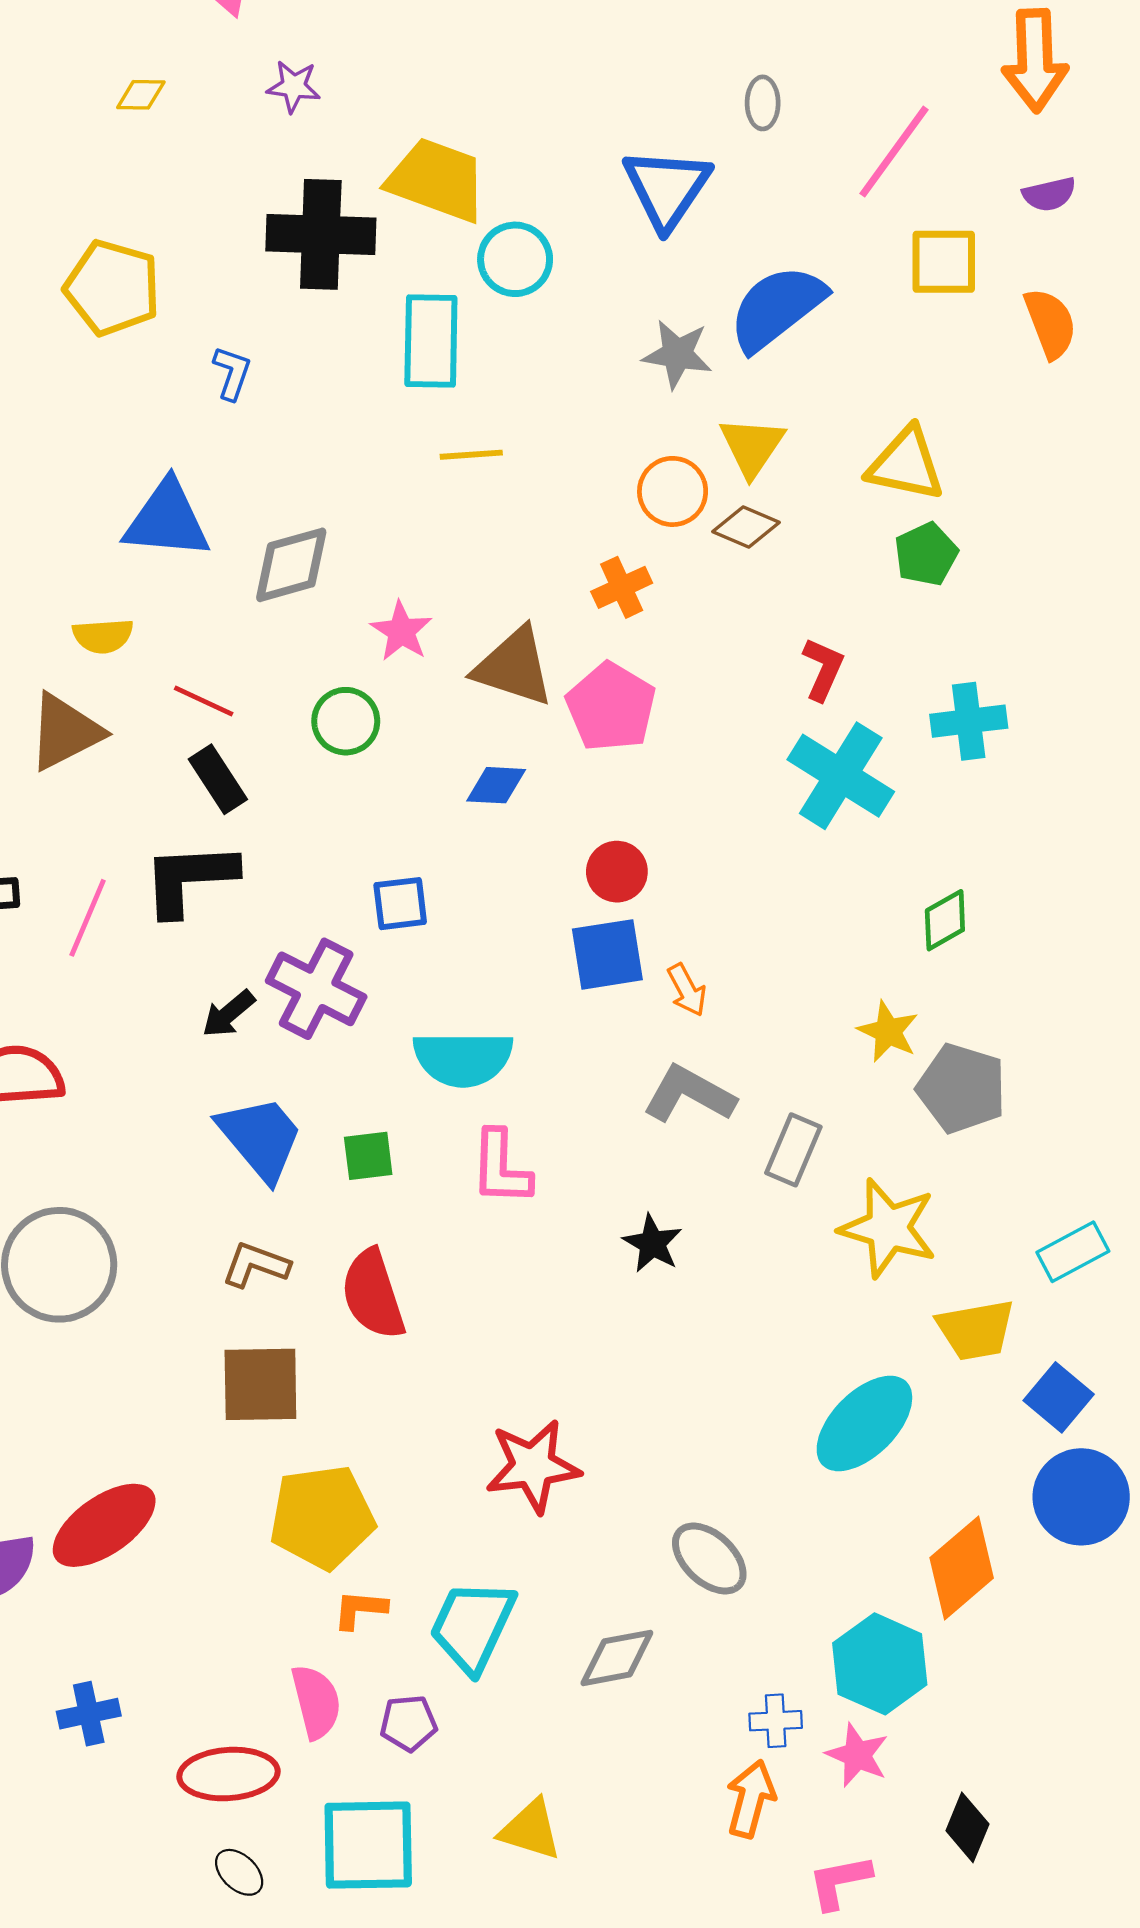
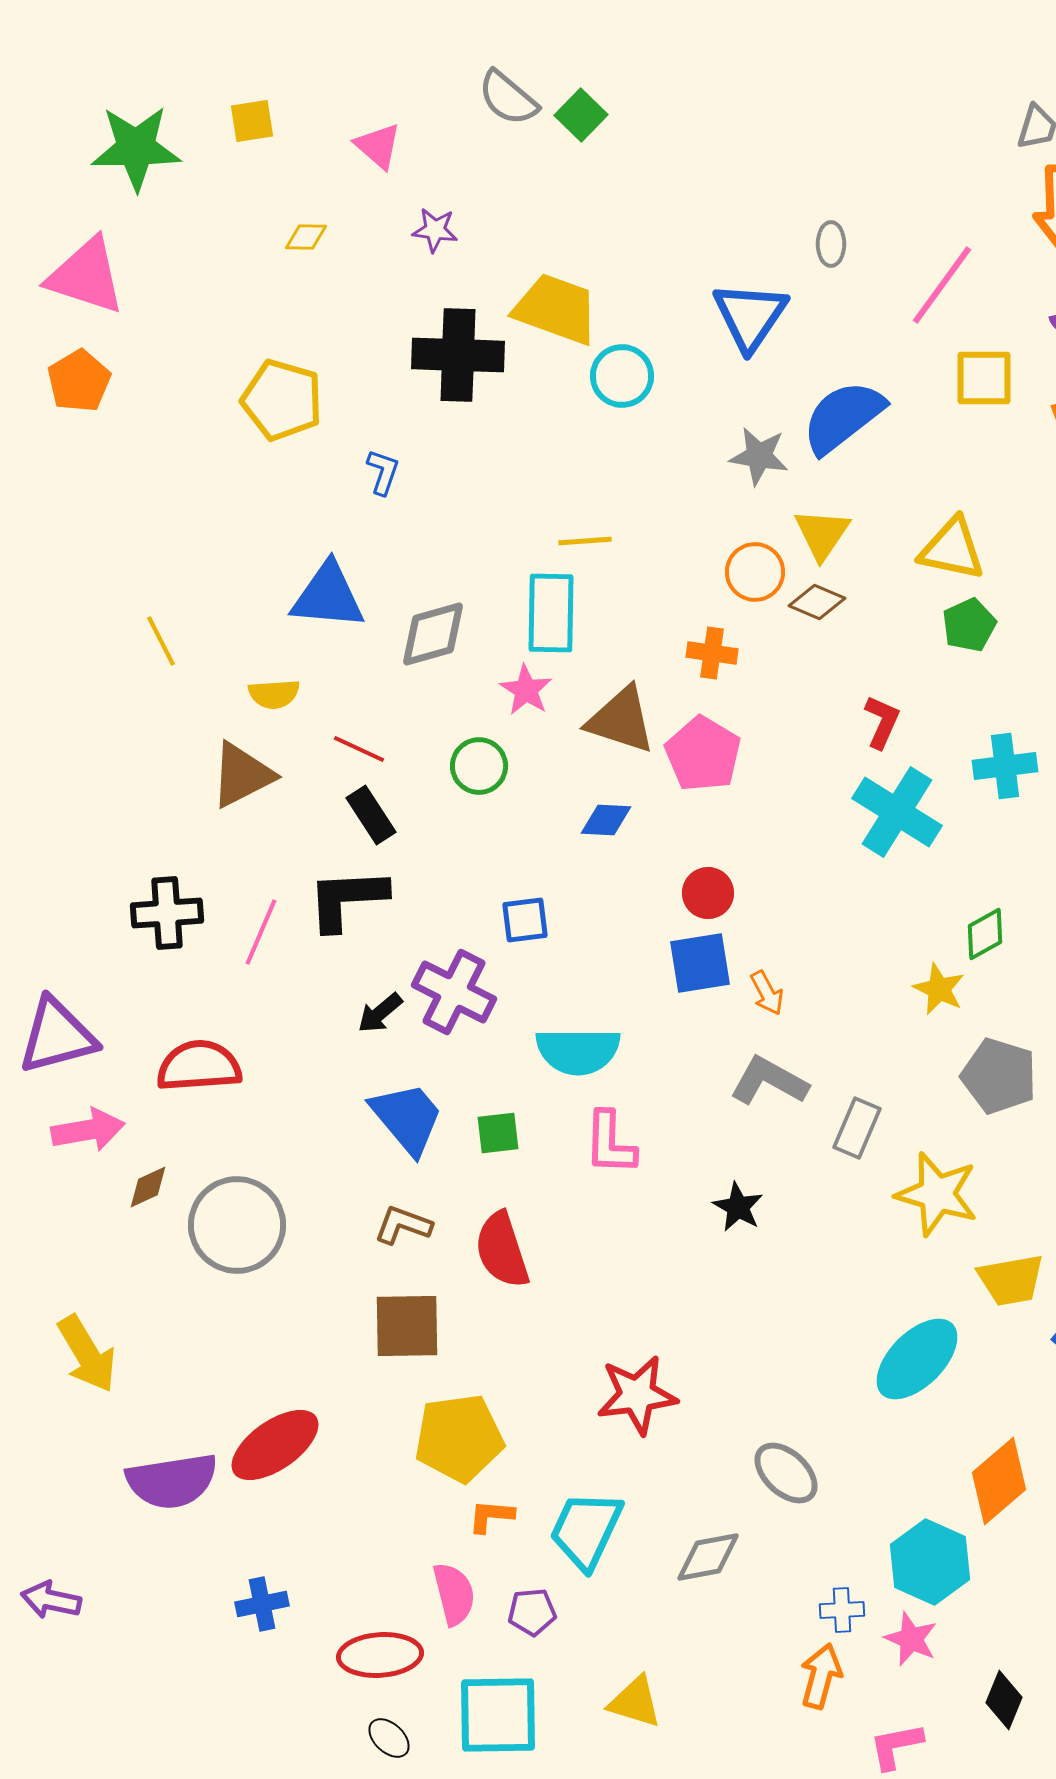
cyan rectangle: (431, 341) -> (551, 613), moved
orange cross: (622, 587) -> (712, 653), turned 33
yellow star: (888, 1031) -> (939, 989), moved

